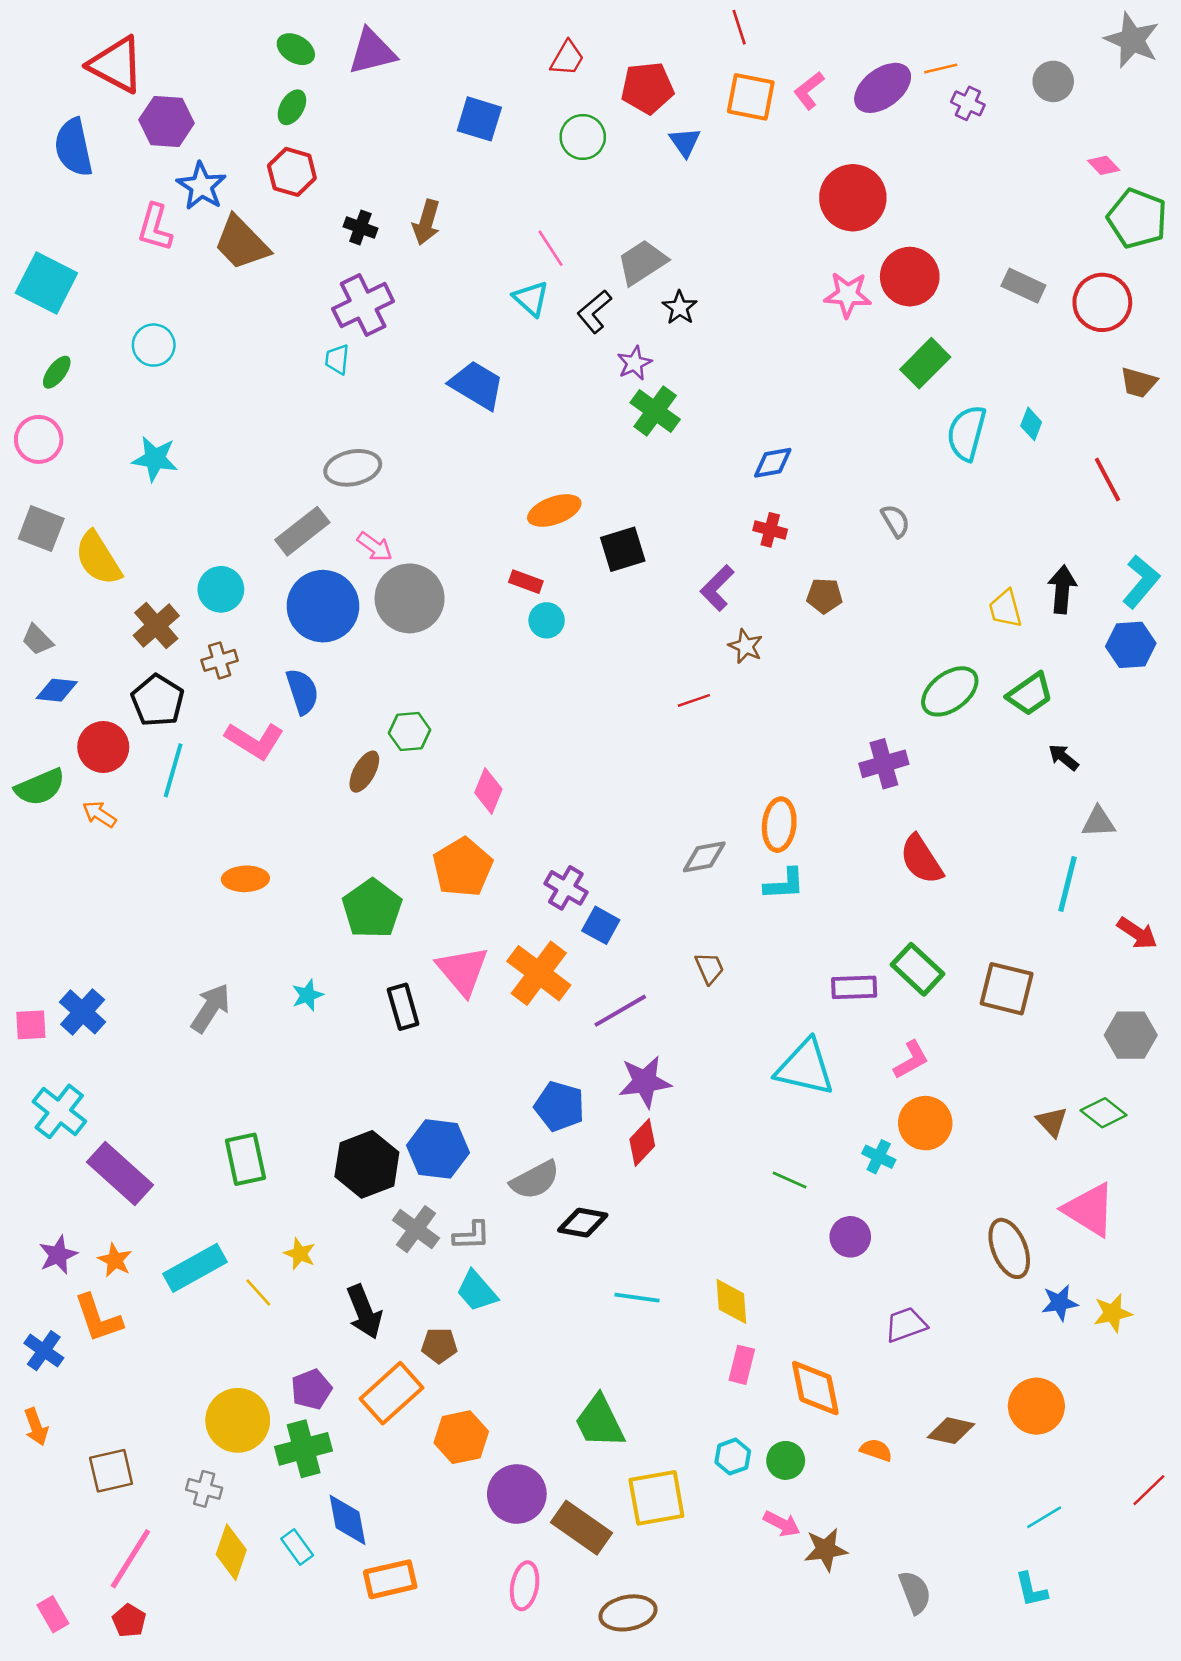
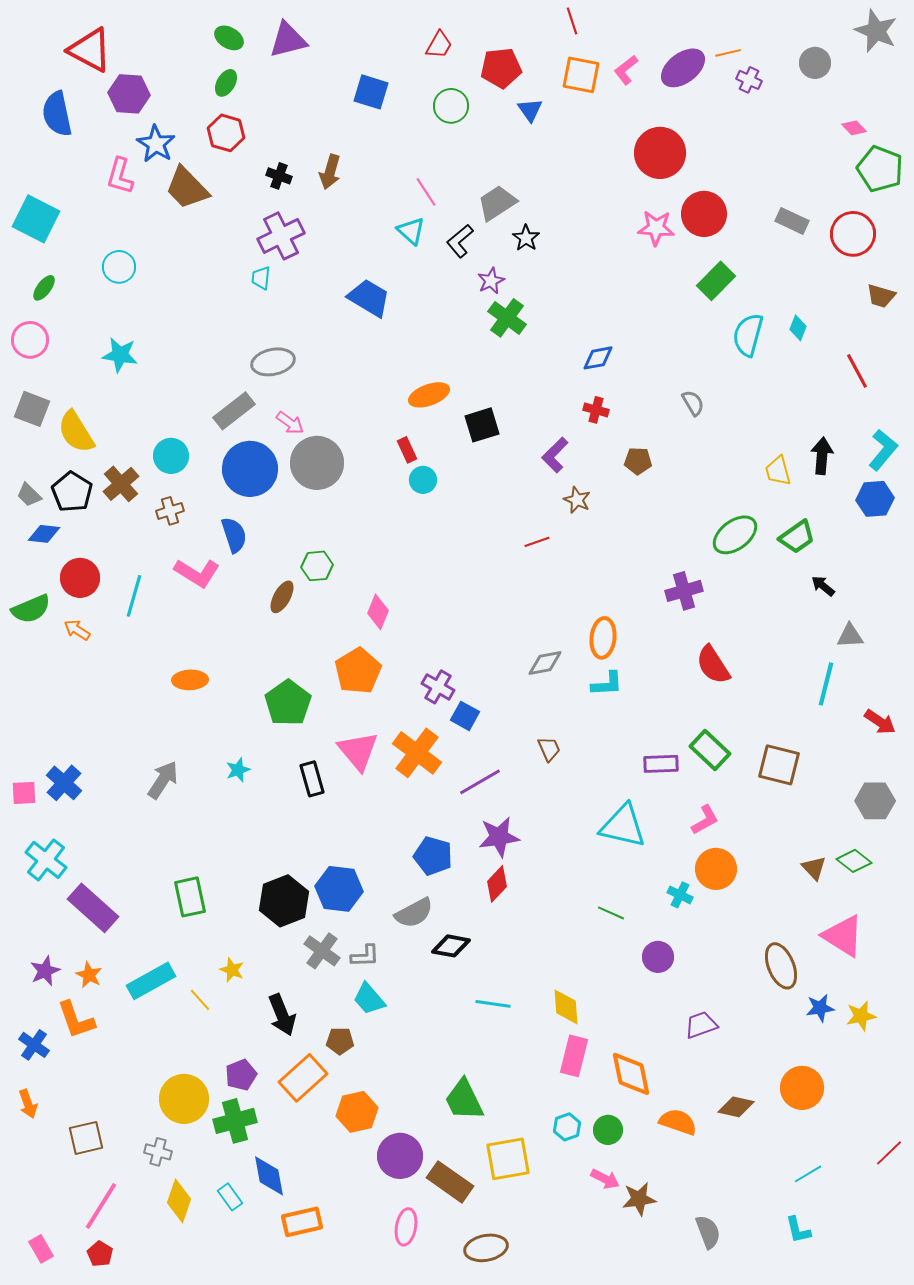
red rectangle: (526, 582) -> (407, 450), turned 45
black pentagon: (158, 700) -> (72, 492), moved
pink rectangle: (742, 1365) -> (574, 1056), size x1.4
orange semicircle: (876, 1450) -> (678, 1122), size x1.5

